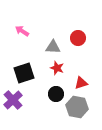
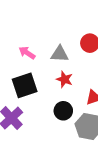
pink arrow: (22, 31) -> (27, 53), moved

